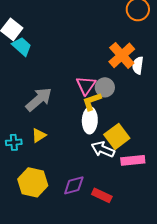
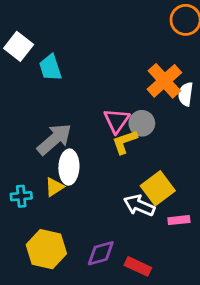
cyan trapezoid: (22, 46) -> (50, 68), moved, turned -150
white ellipse: (90, 120) -> (69, 167), moved
pink rectangle: (133, 160) -> (179, 220), size x0.7

